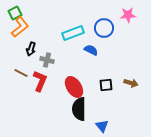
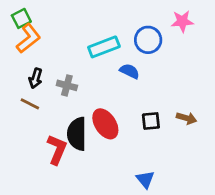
black arrow: (31, 49) -> (36, 78), moved
red L-shape: (40, 81) -> (57, 149), moved
black semicircle: (79, 109) -> (77, 134), moved

